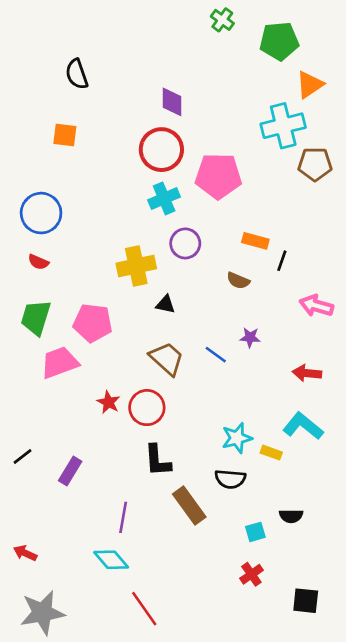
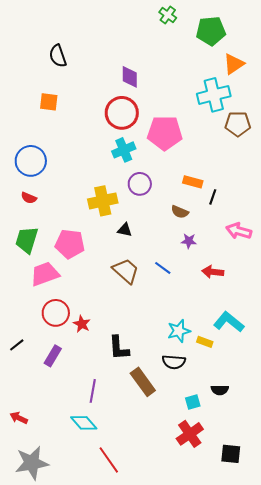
purple star: (250, 337) -> (189, 241), moved
red arrow: (307, 373) -> (213, 272), moved
red star: (109, 402) -> (82, 324), moved
red circle: (147, 408) -> (56, 313), moved
red cross: (251, 574) -> (190, 434), size x1.5

